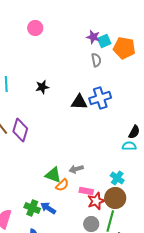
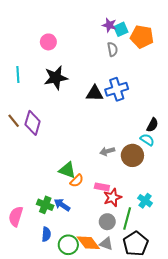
pink circle: (35, 28) -> (48, 42), moved
black star: (42, 87) -> (56, 78), size x1.6
cyan semicircle: (129, 146) -> (147, 140), turned 32
gray arrow: (76, 169) -> (107, 151), moved
cyan cross: (117, 178) -> (145, 201), moved
brown circle: (115, 198) -> (132, 155), moved

